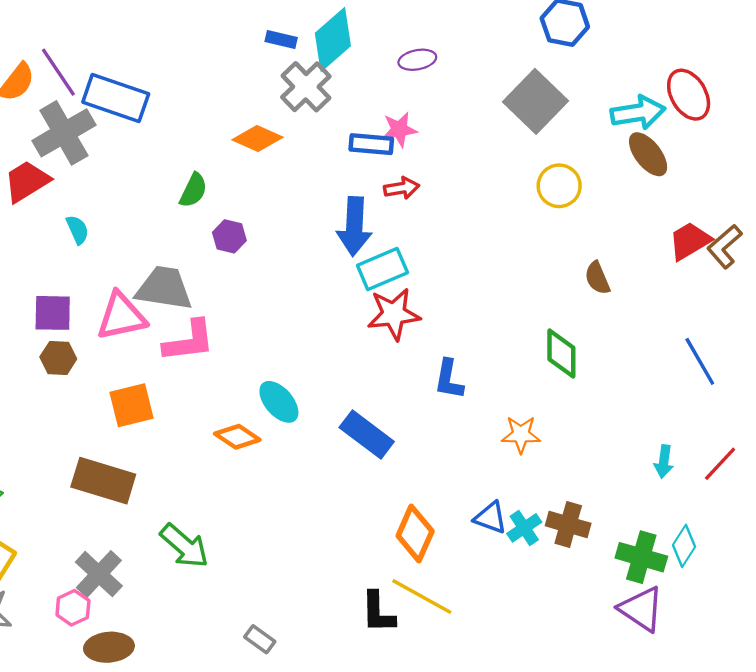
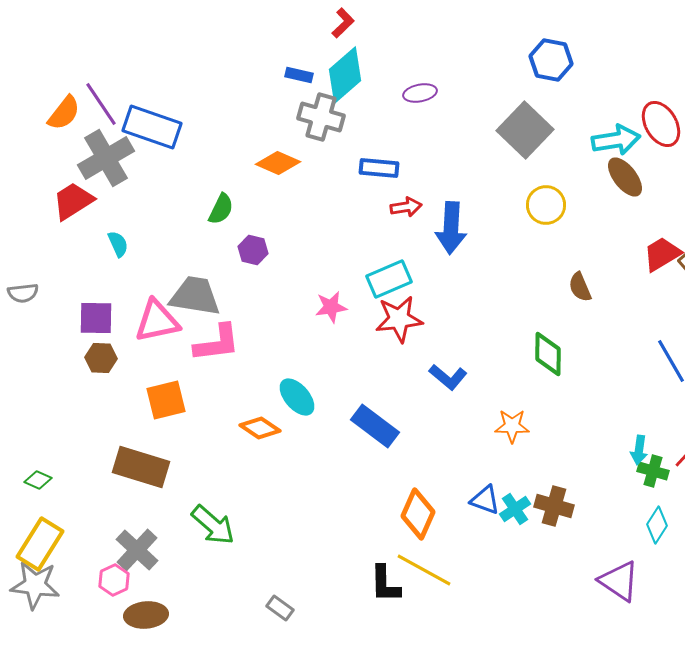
gray cross: (306, 87) -> (321, 117), turned -30
pink star: (399, 130) -> (331, 307), moved
blue arrow: (354, 226) -> (451, 228), moved
blue L-shape: (449, 379) -> (448, 377), turned -60
green cross: (641, 557) -> (653, 471), moved, size x0.7

